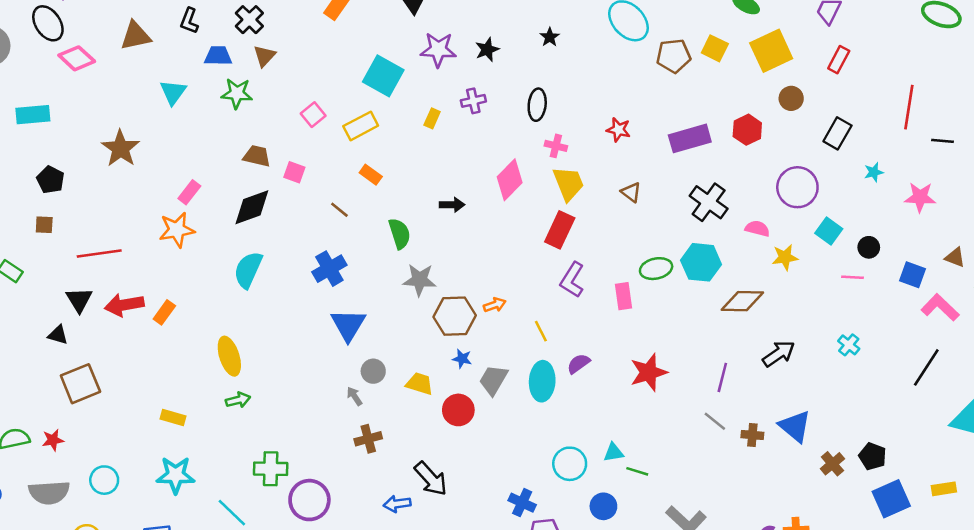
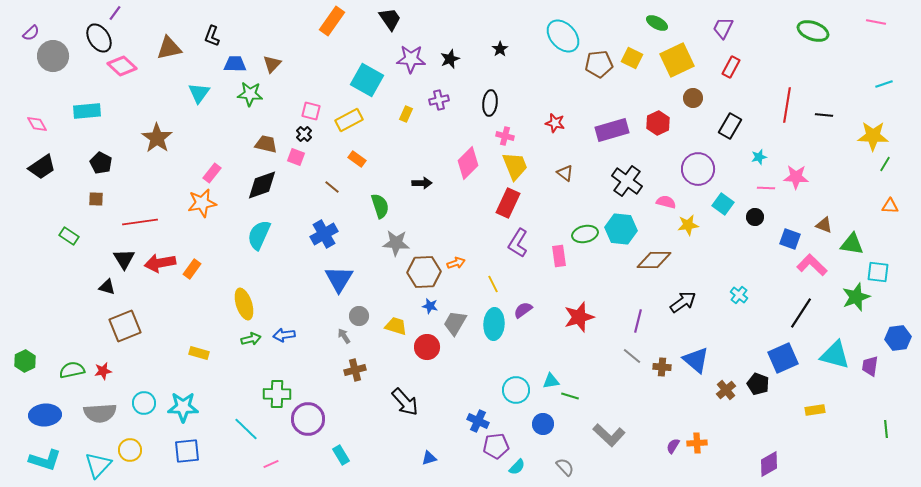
black cross: (249, 20) -> (304, 134), moved, size x0.7
pink square: (313, 115) -> (311, 111), turned -36
black line: (943, 141) -> (824, 115), moved
pink line: (852, 277) -> (766, 188), moved
cyan star: (176, 475) -> (183, 407), moved
blue square: (891, 499) -> (783, 358), moved
blue arrow: (397, 504) -> (284, 335), moved

